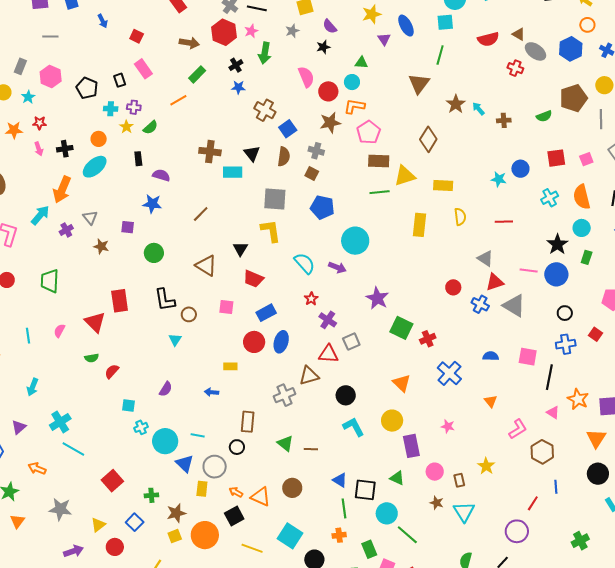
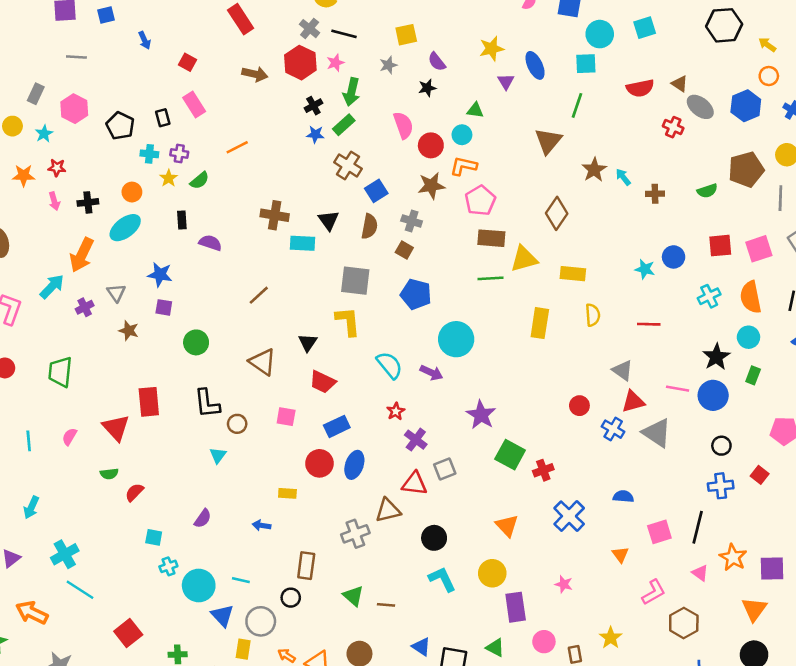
green rectangle: (197, 74) -> (344, 125), moved
pink square: (586, 159) -> (759, 249), size x1.5
blue star: (152, 204) -> (160, 275), moved
pink square: (528, 357) -> (659, 532), moved, turned -30
orange arrow: (37, 468) -> (32, 613), size x1.4

